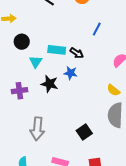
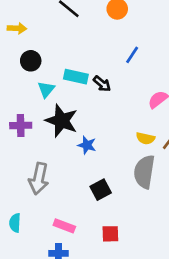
blue star: (71, 73) -> (87, 145), moved
black star: (49, 84) -> (61, 121), size x1.4
yellow semicircle: (113, 90) -> (145, 138), turned -32

